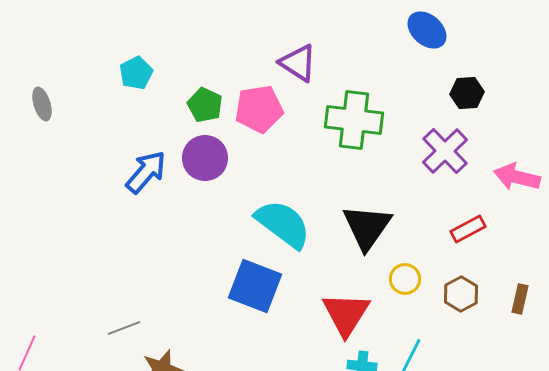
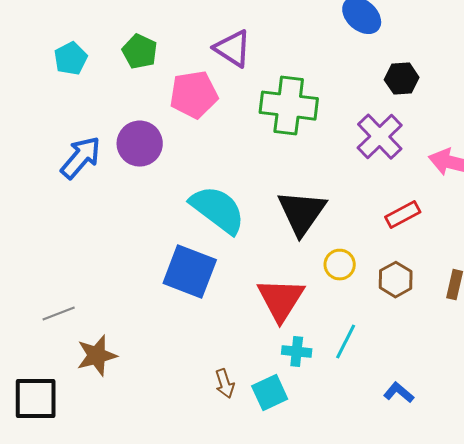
green pentagon: (205, 105) -> (140, 52), moved

